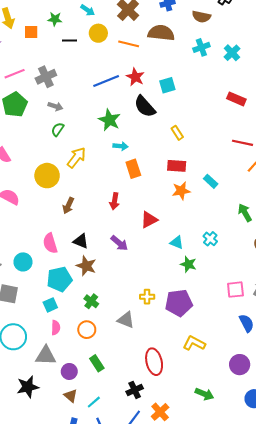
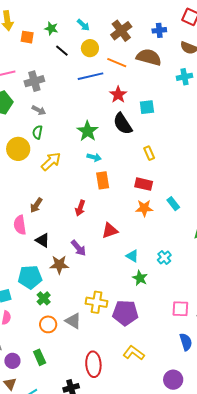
black line: (70, 40) -> (62, 51), turned 32
blue line: (106, 81) -> (90, 76), moved
green semicircle: (58, 129) -> (37, 132), turned -32
yellow circle: (47, 176) -> (18, 149), moved
pink semicircle: (50, 243) -> (20, 225), moved
brown star: (86, 266) -> (59, 265), moved, turned -30
cyan pentagon: (59, 279) -> (30, 277), moved
yellow cross: (147, 297) -> (97, 302), size x1.5
orange circle: (87, 330) -> (48, 324), moved

